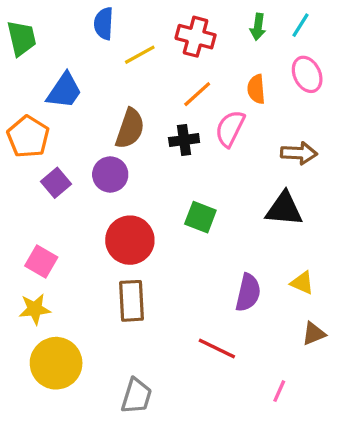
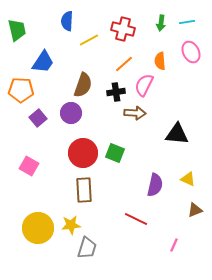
cyan line: (301, 25) -> (187, 22), turned 49
orange pentagon: (28, 137) -> (21, 90), turned -30
brown arrow: (299, 153) -> (135, 113), moved
green square: (200, 217) -> (115, 153), moved
yellow star: (35, 309) -> (71, 225), moved

